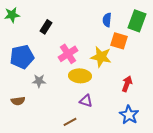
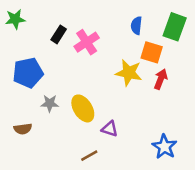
pink cross: (68, 54) -> (87, 42), moved
yellow ellipse: (80, 76) -> (83, 108), moved, turned 55
red arrow: (127, 84) -> (161, 79), moved

